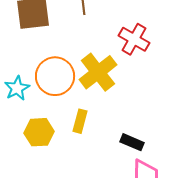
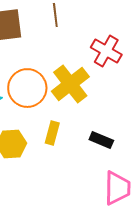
black rectangle: (132, 142) -> (101, 140), moved

